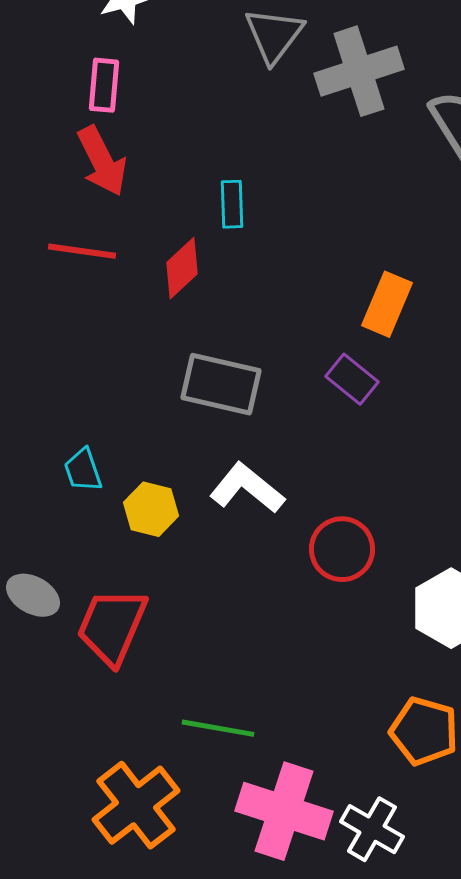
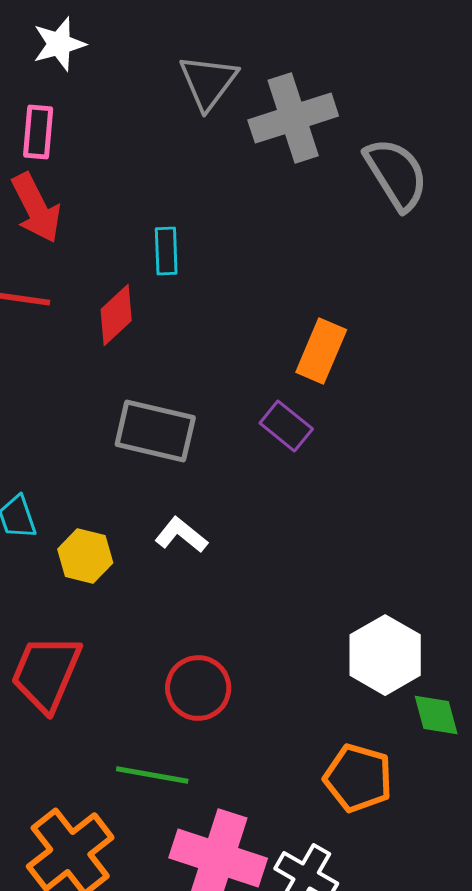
white L-shape: (247, 488) -> (181, 535), size x0.7
red circle: (342, 549) -> (198, 688), moved

